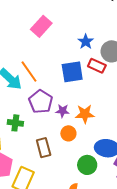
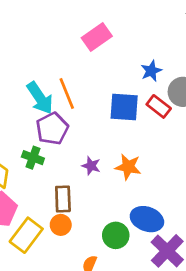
purple pentagon: (41, 102) -> (52, 129), moved
purple star: (63, 111) -> (91, 166), moved
orange circle: (68, 133) -> (61, 225), moved

